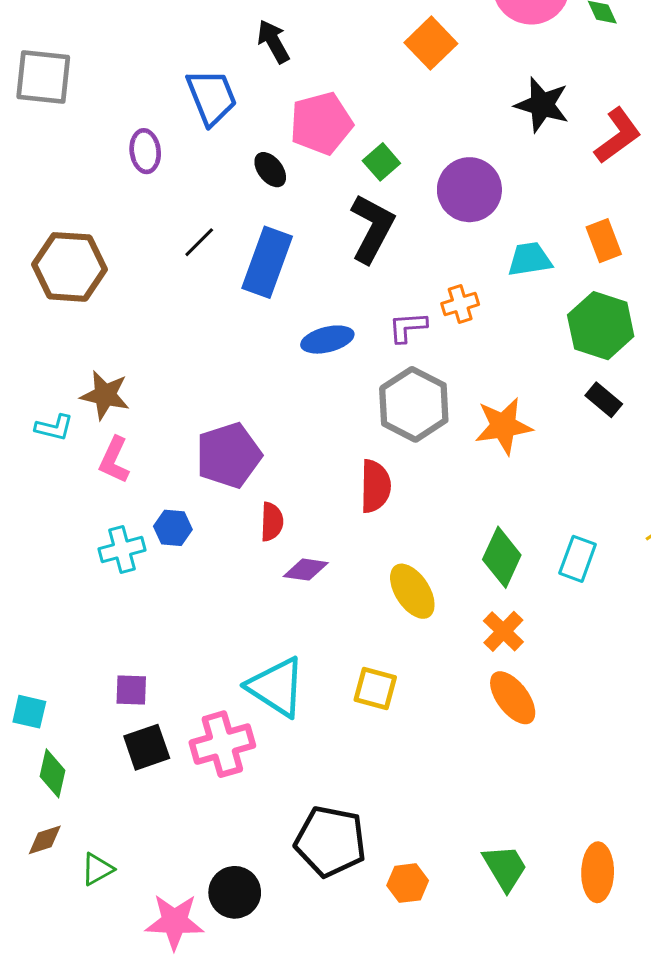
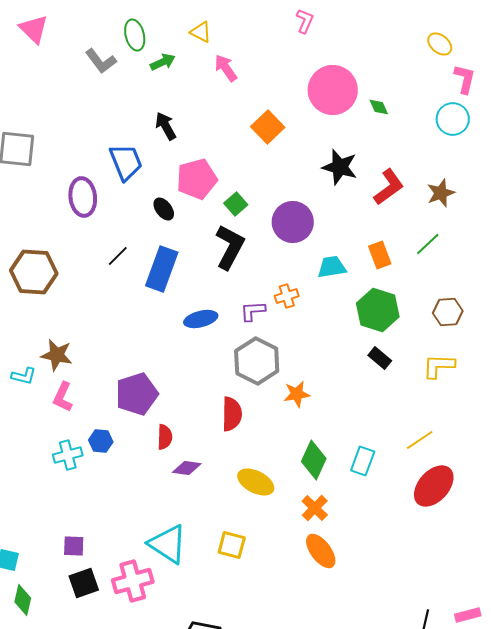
purple ellipse: (145, 151) -> (83, 197), size x1.4
orange star: (503, 426) -> (297, 394), moved, size x0.7
yellow ellipse: (412, 591) -> (256, 482), turned -30

